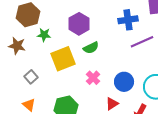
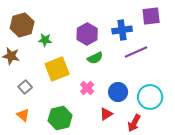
purple hexagon: (79, 24) -> (87, 34), moved
green star: (44, 35) -> (45, 40), moved
green semicircle: (91, 48) -> (95, 58), moved

